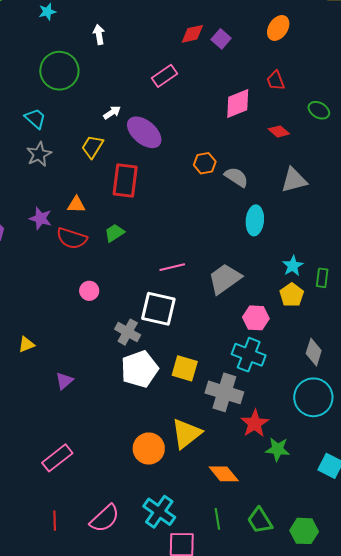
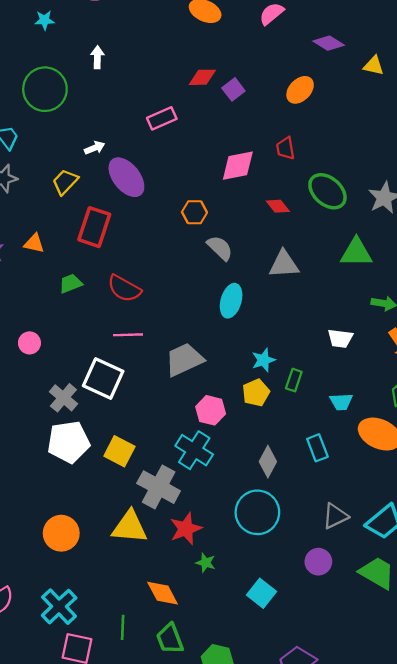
green ellipse: (319, 110) -> (327, 191), size x1.6
orange hexagon: (205, 163) -> (194, 212), moved
red semicircle: (72, 238) -> (124, 288), moved
yellow triangle: (186, 434) -> (130, 527), moved, turned 32
green star: (278, 449) -> (206, 563), size x0.7
orange diamond: (224, 474) -> (163, 593), moved

